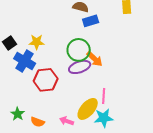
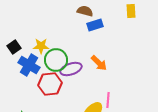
green circle: (79, 50) -> (56, 60), moved
purple ellipse: (80, 67) -> (71, 69), moved

